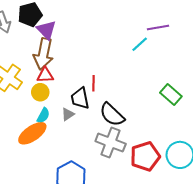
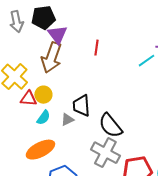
red triangle: (45, 75) -> (28, 99), moved
red line: (93, 83) -> (96, 48), moved
orange ellipse: (32, 133) -> (40, 150), moved

